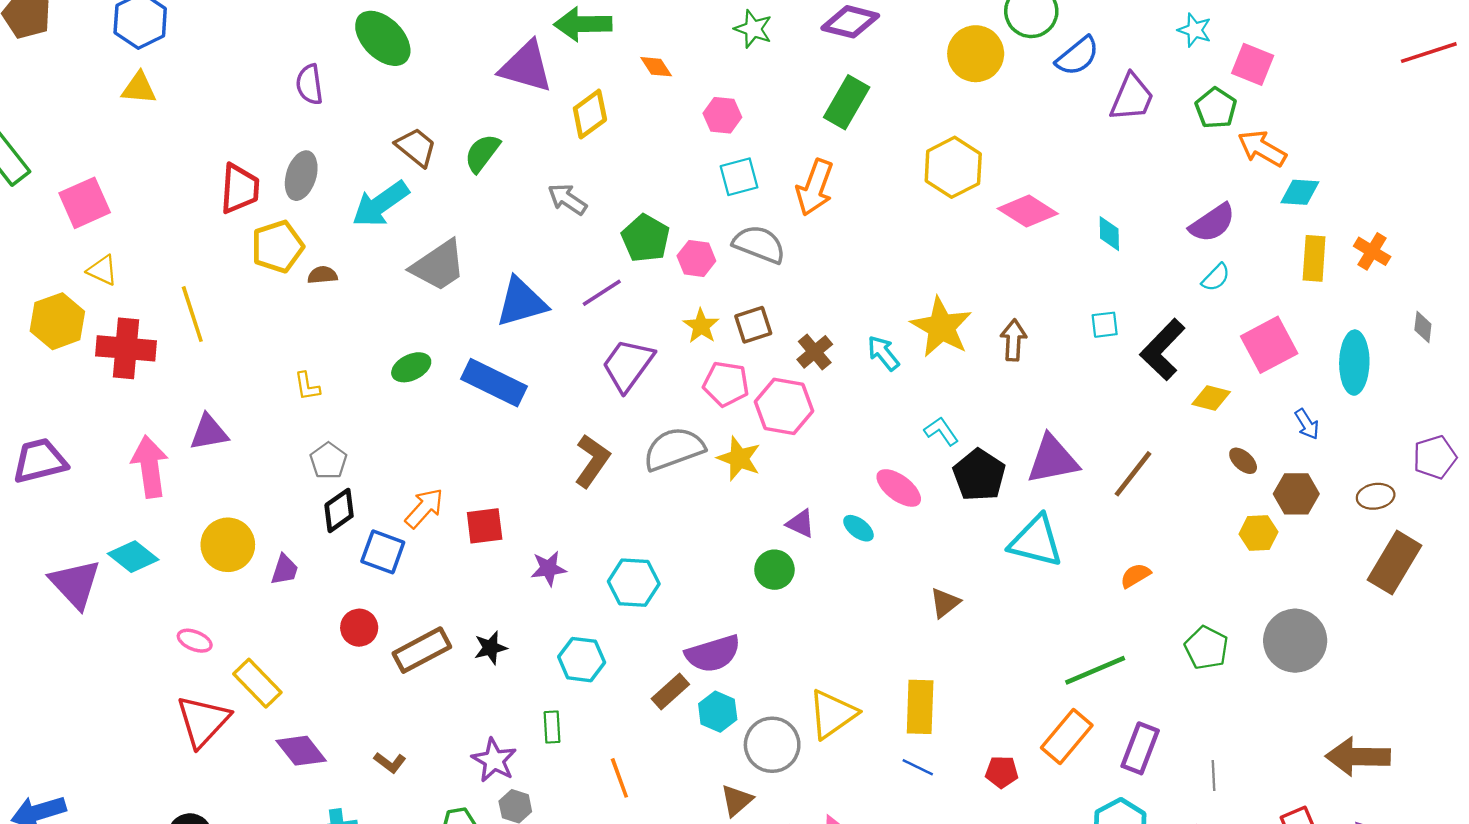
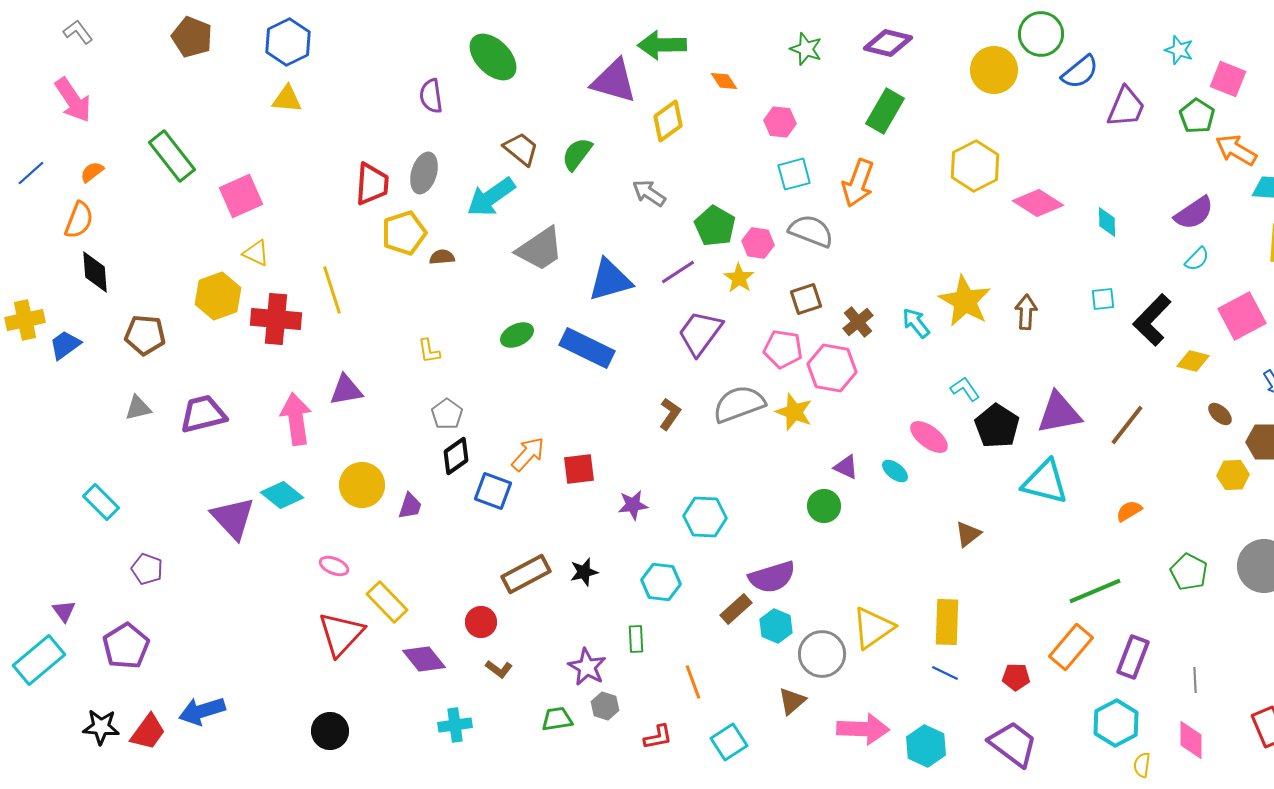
yellow star: (701, 326) -> (739, 278), moved
brown L-shape: (592, 461) -> (670, 414), size x0.7
red circle: (359, 628) -> (481, 622), moved

